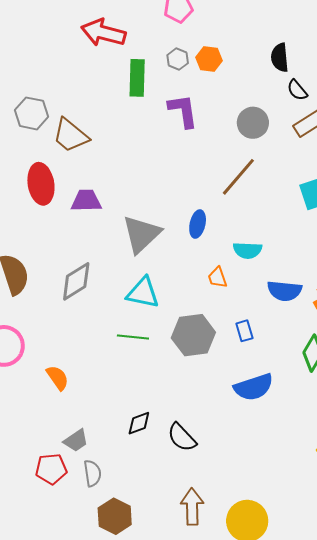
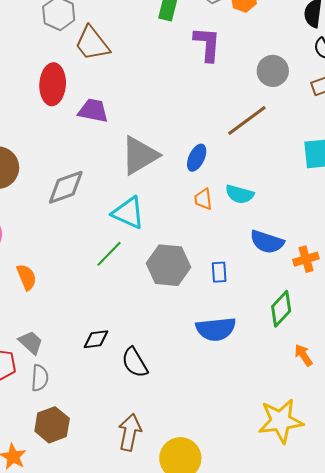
orange trapezoid: (217, 278) -> (203, 199), moved
green line: (133, 337) -> (109, 254), turned -64
gray trapezoid: (76, 441) -> (31, 342), turned -116

